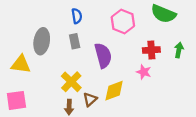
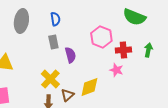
pink hexagon: (123, 21) -> (101, 37), moved
gray ellipse: (42, 41) -> (21, 21), moved
purple semicircle: (103, 55) -> (70, 55), moved, size x0.7

